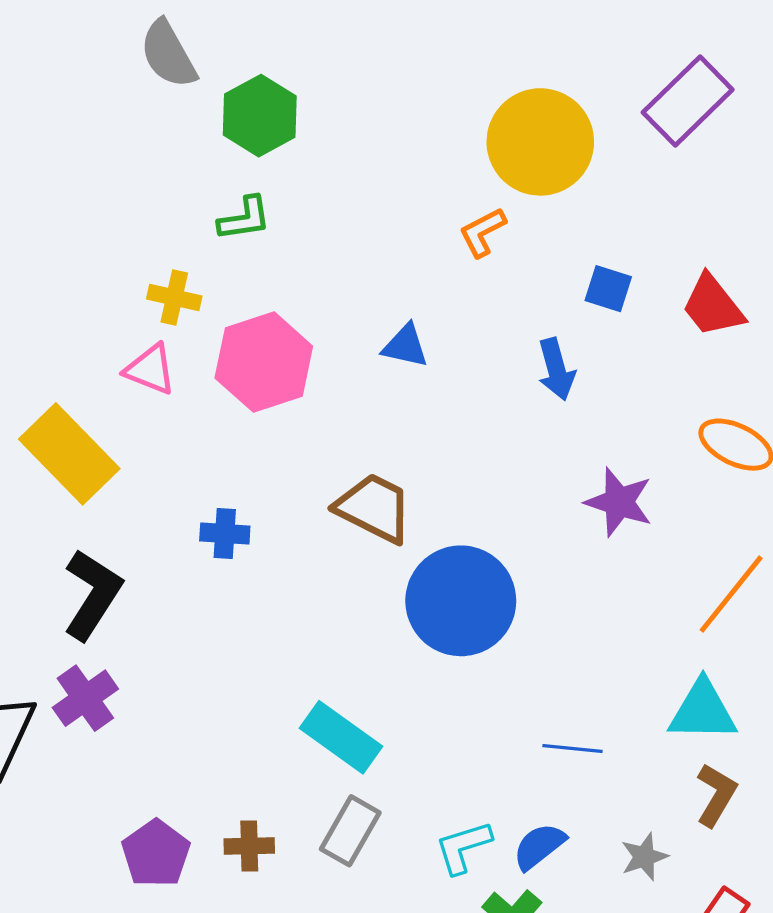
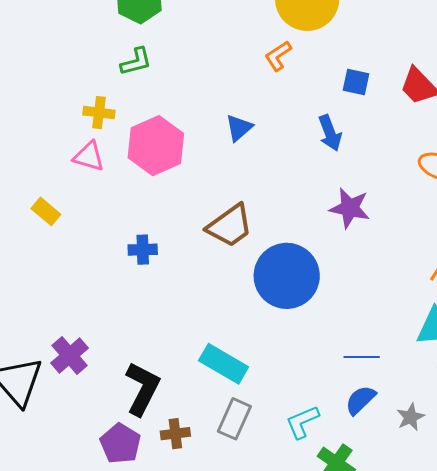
blue triangle: (405, 346) -> (239, 128), turned -48
yellow rectangle: (69, 454) -> (46, 211), size x0.5
purple star: (619, 502) -> (350, 208), moved
brown trapezoid: (374, 508) -> (230, 226), turned 123
black L-shape: (92, 594) -> (142, 389), moved
blue semicircle: (539, 846) -> (360, 400), moved

